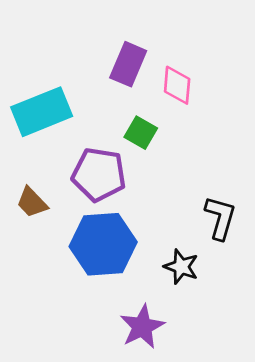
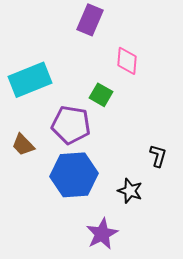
purple rectangle: (128, 64) -> (90, 20), moved
black L-shape: (220, 218) -> (158, 156), size x0.7

